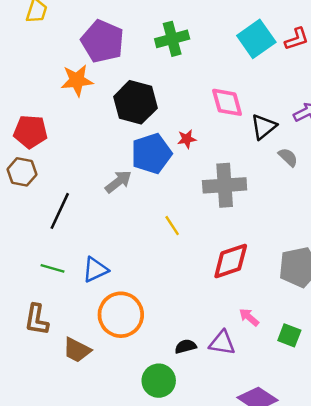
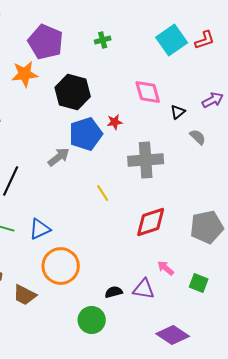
green cross: (172, 39) -> (103, 40), size x0.6
black triangle: (264, 127) -> (178, 112), size x0.7

